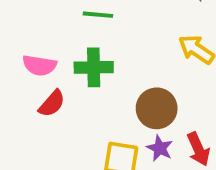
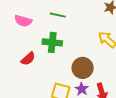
pink semicircle: (39, 65) -> (23, 21), moved

